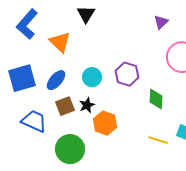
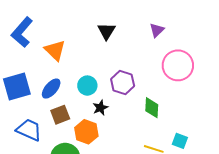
black triangle: (86, 14) -> (106, 31), moved
black star: (87, 105) -> (100, 108), moved
orange hexagon: (105, 123) -> (86, 132), moved

